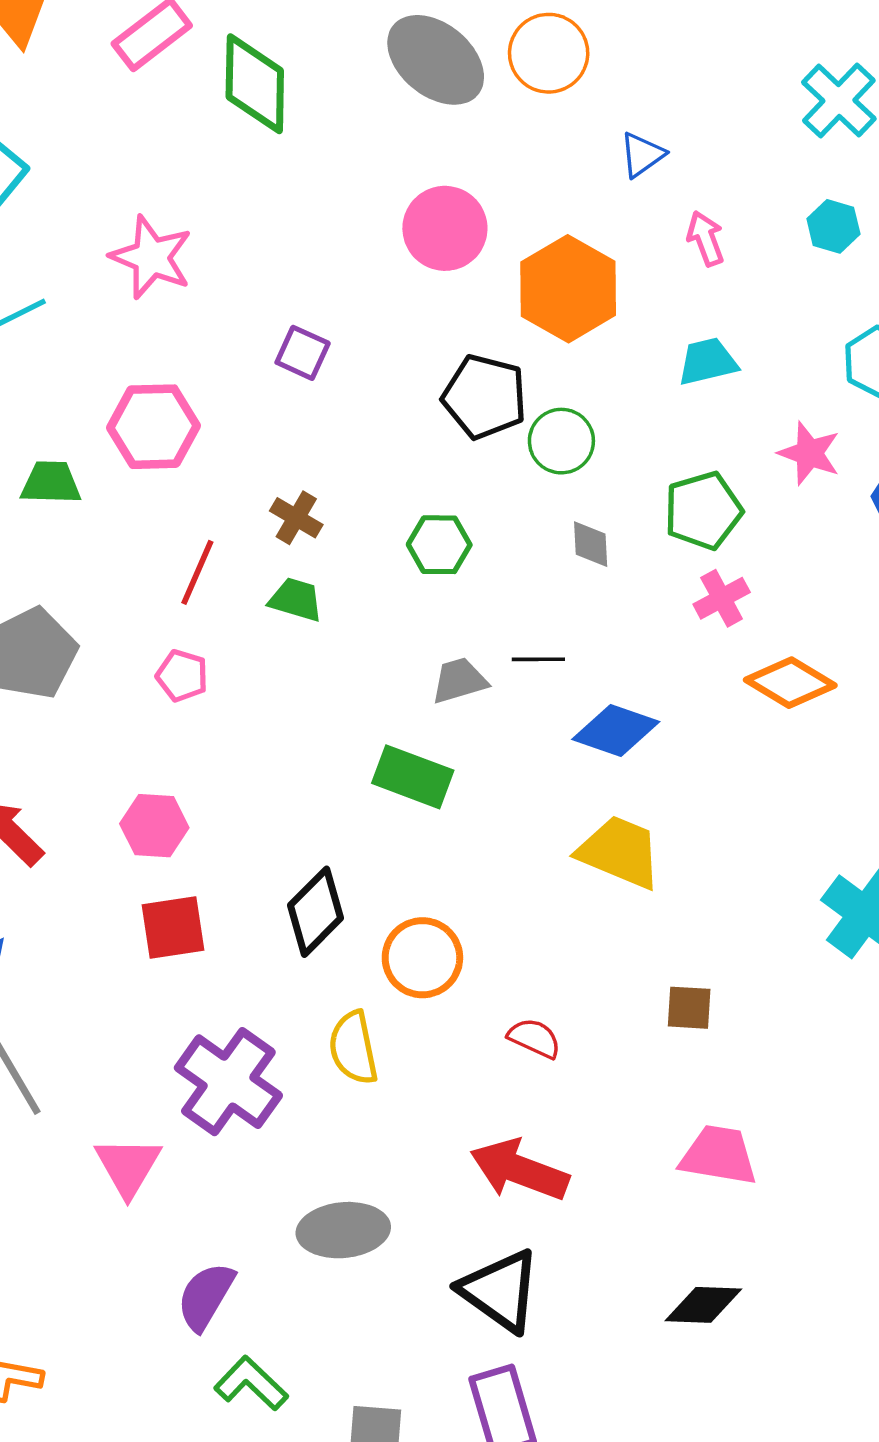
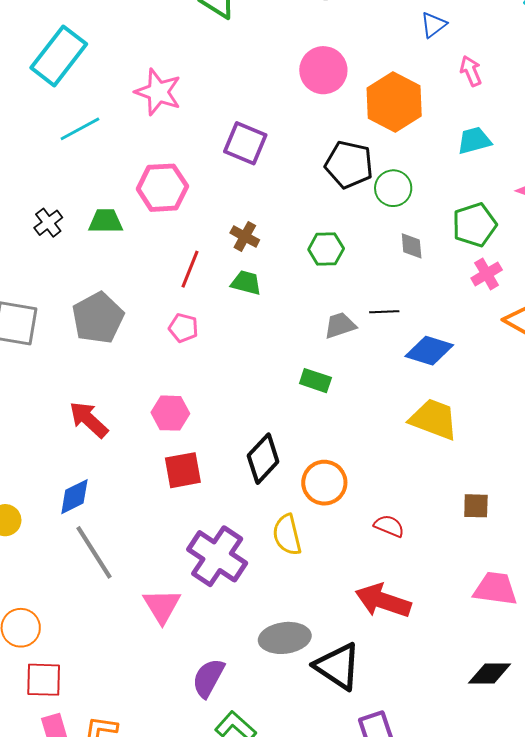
purple square: (303, 353) -> (245, 143), size x1.4
green rectangle: (413, 777) -> (315, 381), size x0.7
black triangle: (500, 1291) -> (338, 666), moved

